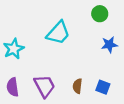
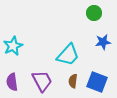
cyan trapezoid: (58, 33) -> (68, 55), moved
blue square: (103, 87) -> (97, 82), size x1.5

